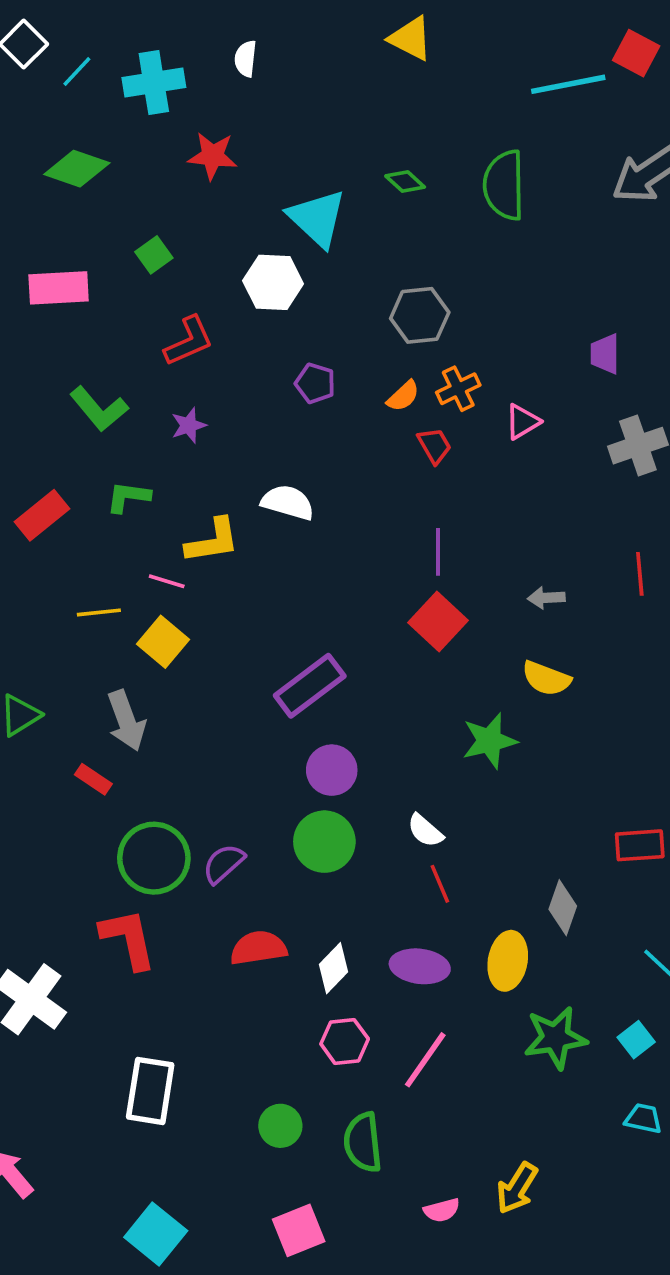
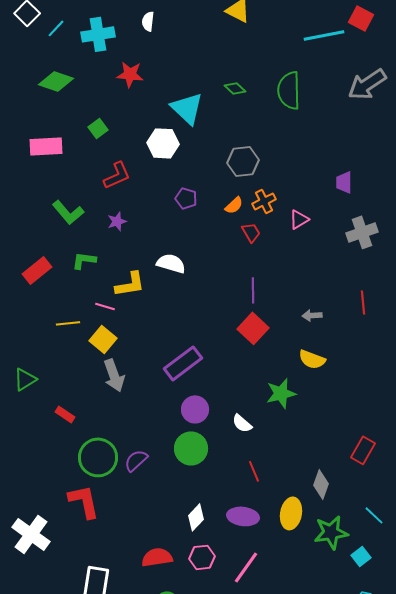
gray arrow: (126, 721) -> (114, 375), moved
white semicircle: (425, 831) -> (242, 423), moved
red rectangle: (640, 845) -> (363, 450), turned -56
red semicircle: (258, 948) -> (157, 557), moved
green star: (555, 1038) -> (331, 532), moved

